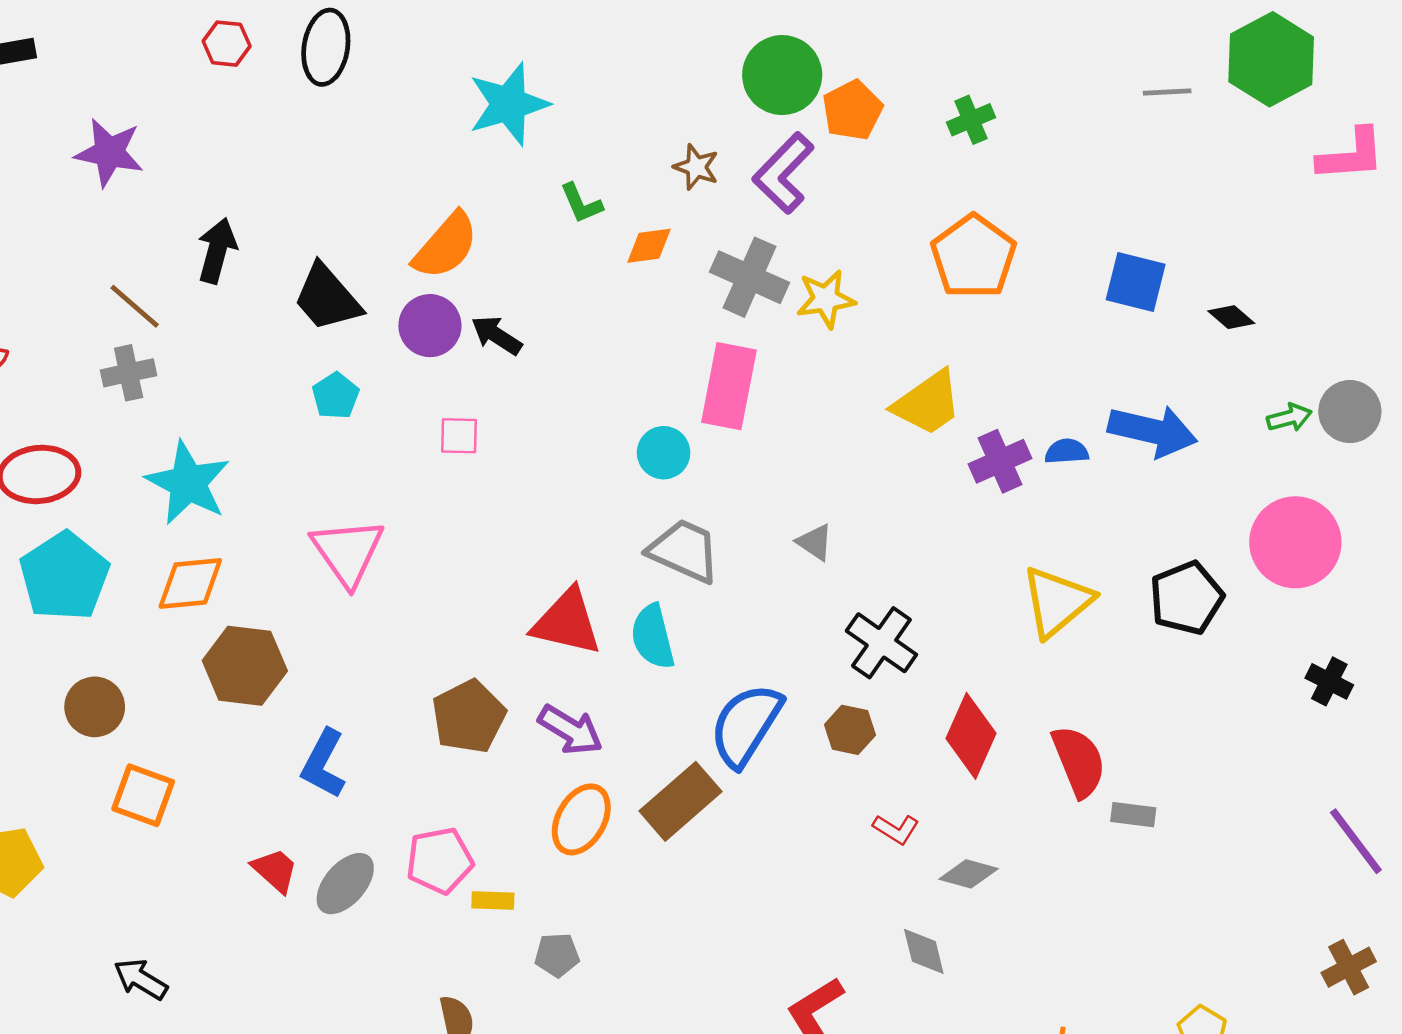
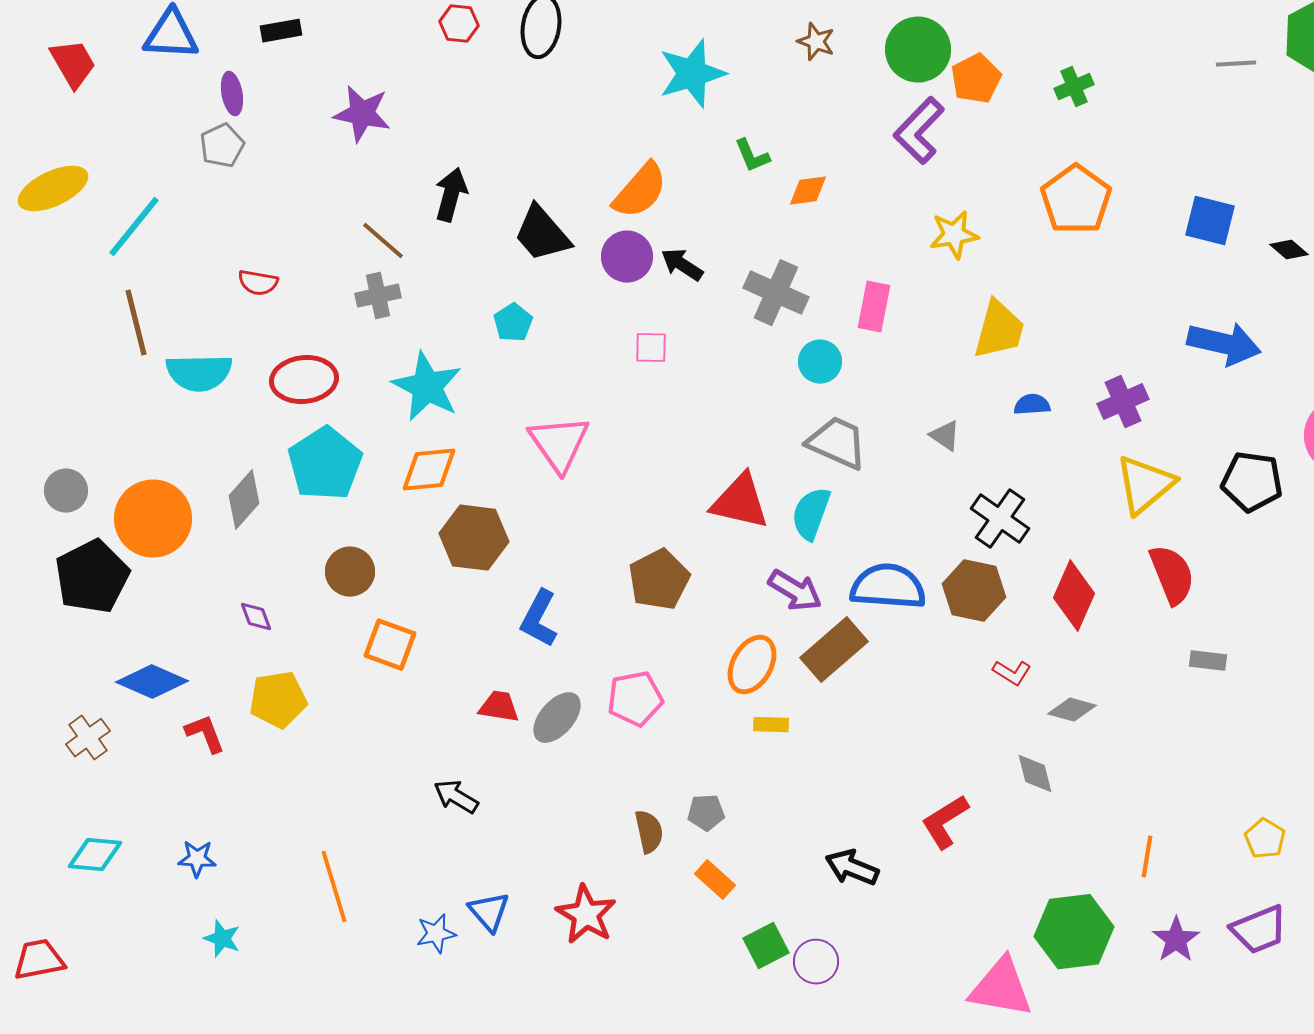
brown star: (696, 167) -> (816, 42), moved
gray cross: (750, 277) -> (776, 293), moved
pink rectangle: (729, 386) -> (874, 307), size x0.7
cyan pentagon: (336, 396) -> (513, 323), moved
yellow trapezoid: (927, 403) -> (999, 330), moved, turned -40
blue semicircle: (1067, 451) -> (1032, 405), moved
purple cross: (1000, 461) -> (1123, 402), moved
black pentagon: (1186, 598) -> (1252, 482), turned 30
cyan semicircle: (653, 637) -> (811, 514), turned 34
blue semicircle: (746, 725) -> (888, 587), turned 62
purple arrow: (570, 730) -> (795, 591), moved
brown hexagon: (850, 730) -> (974, 591), size x1.5
red semicircle: (1079, 761) -> (1172, 575), moved
red trapezoid: (275, 870) -> (499, 707), turned -33
yellow rectangle: (493, 901) -> (771, 725), moved
gray pentagon: (557, 955) -> (706, 813), moved
black arrow: (141, 979) -> (456, 797), moved

